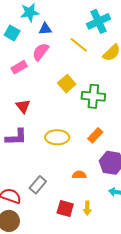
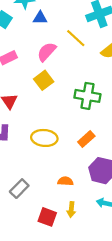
pink semicircle: (41, 52) -> (47, 52), moved
yellow square: (67, 84) -> (44, 80), moved
yellow arrow: (87, 208) -> (71, 209), moved

